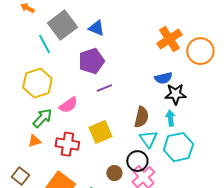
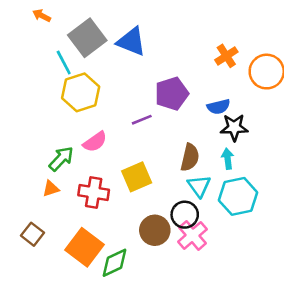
blue triangle: (96, 28) -> (131, 42), size x1.4
orange cross: (169, 39) -> (226, 56), size x0.7
purple pentagon: (91, 61) -> (172, 94), moved
yellow hexagon: (37, 83) -> (81, 92), moved
brown circle: (114, 173) -> (155, 230), size x1.5

